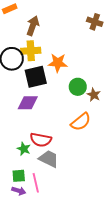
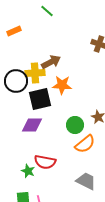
brown arrow: (33, 26) -> (51, 62), moved, turned 42
green circle: (78, 87) -> (75, 125), moved
gray trapezoid: (49, 159) -> (86, 181), moved

